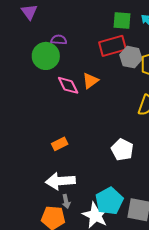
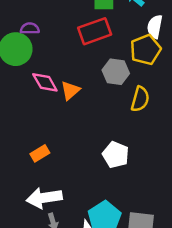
gray hexagon: (131, 57) -> (116, 72), moved
orange triangle: (90, 81) -> (70, 90), moved

